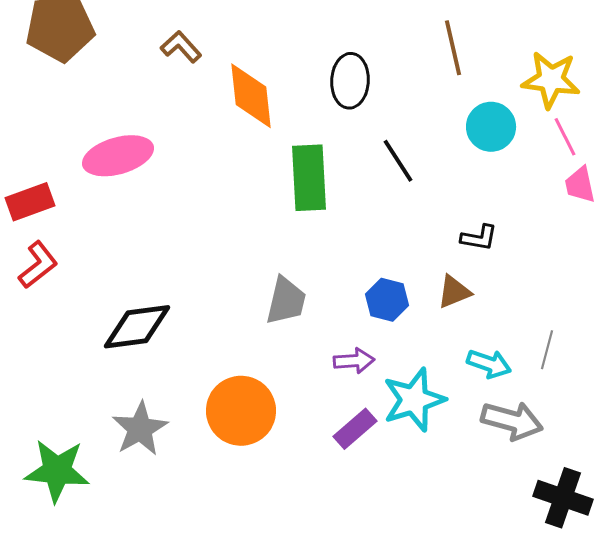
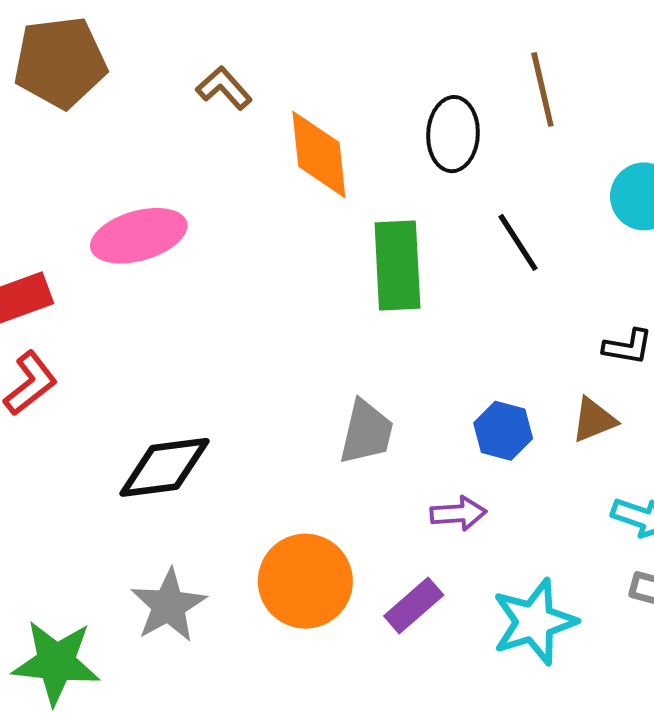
brown line: (453, 48) -> (542, 89), moved
cyan star: (414, 400) -> (534, 622), moved
purple rectangle: (355, 429) -> (414, 606), moved

